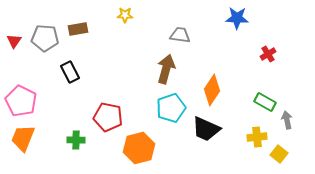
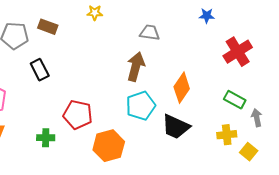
blue star: (237, 18) -> (207, 16), size x0.7
brown rectangle: (78, 29) -> (48, 27), turned 30
red cross: (268, 54) -> (238, 52), size x1.8

